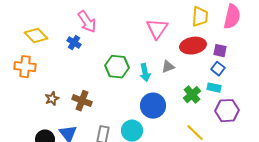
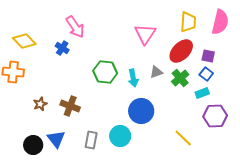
red ellipse: (193, 46) -> (181, 51), turned -35
cyan rectangle: (214, 88) -> (202, 93), turned -32
green cross: (192, 95) -> (180, 78), moved

